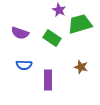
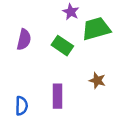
purple semicircle: (20, 33) -> (24, 40), turned -96
blue semicircle: (24, 65) -> (21, 106), moved, turned -91

